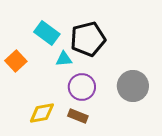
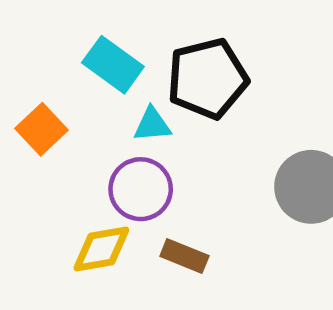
purple circle: (82, 87) -> (141, 189), moved

